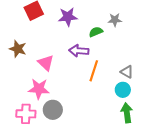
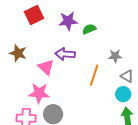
gray star: (115, 20) -> (115, 56), moved
green semicircle: (96, 32) -> (89, 29), moved
purple arrow: (79, 51) -> (65, 54), moved

